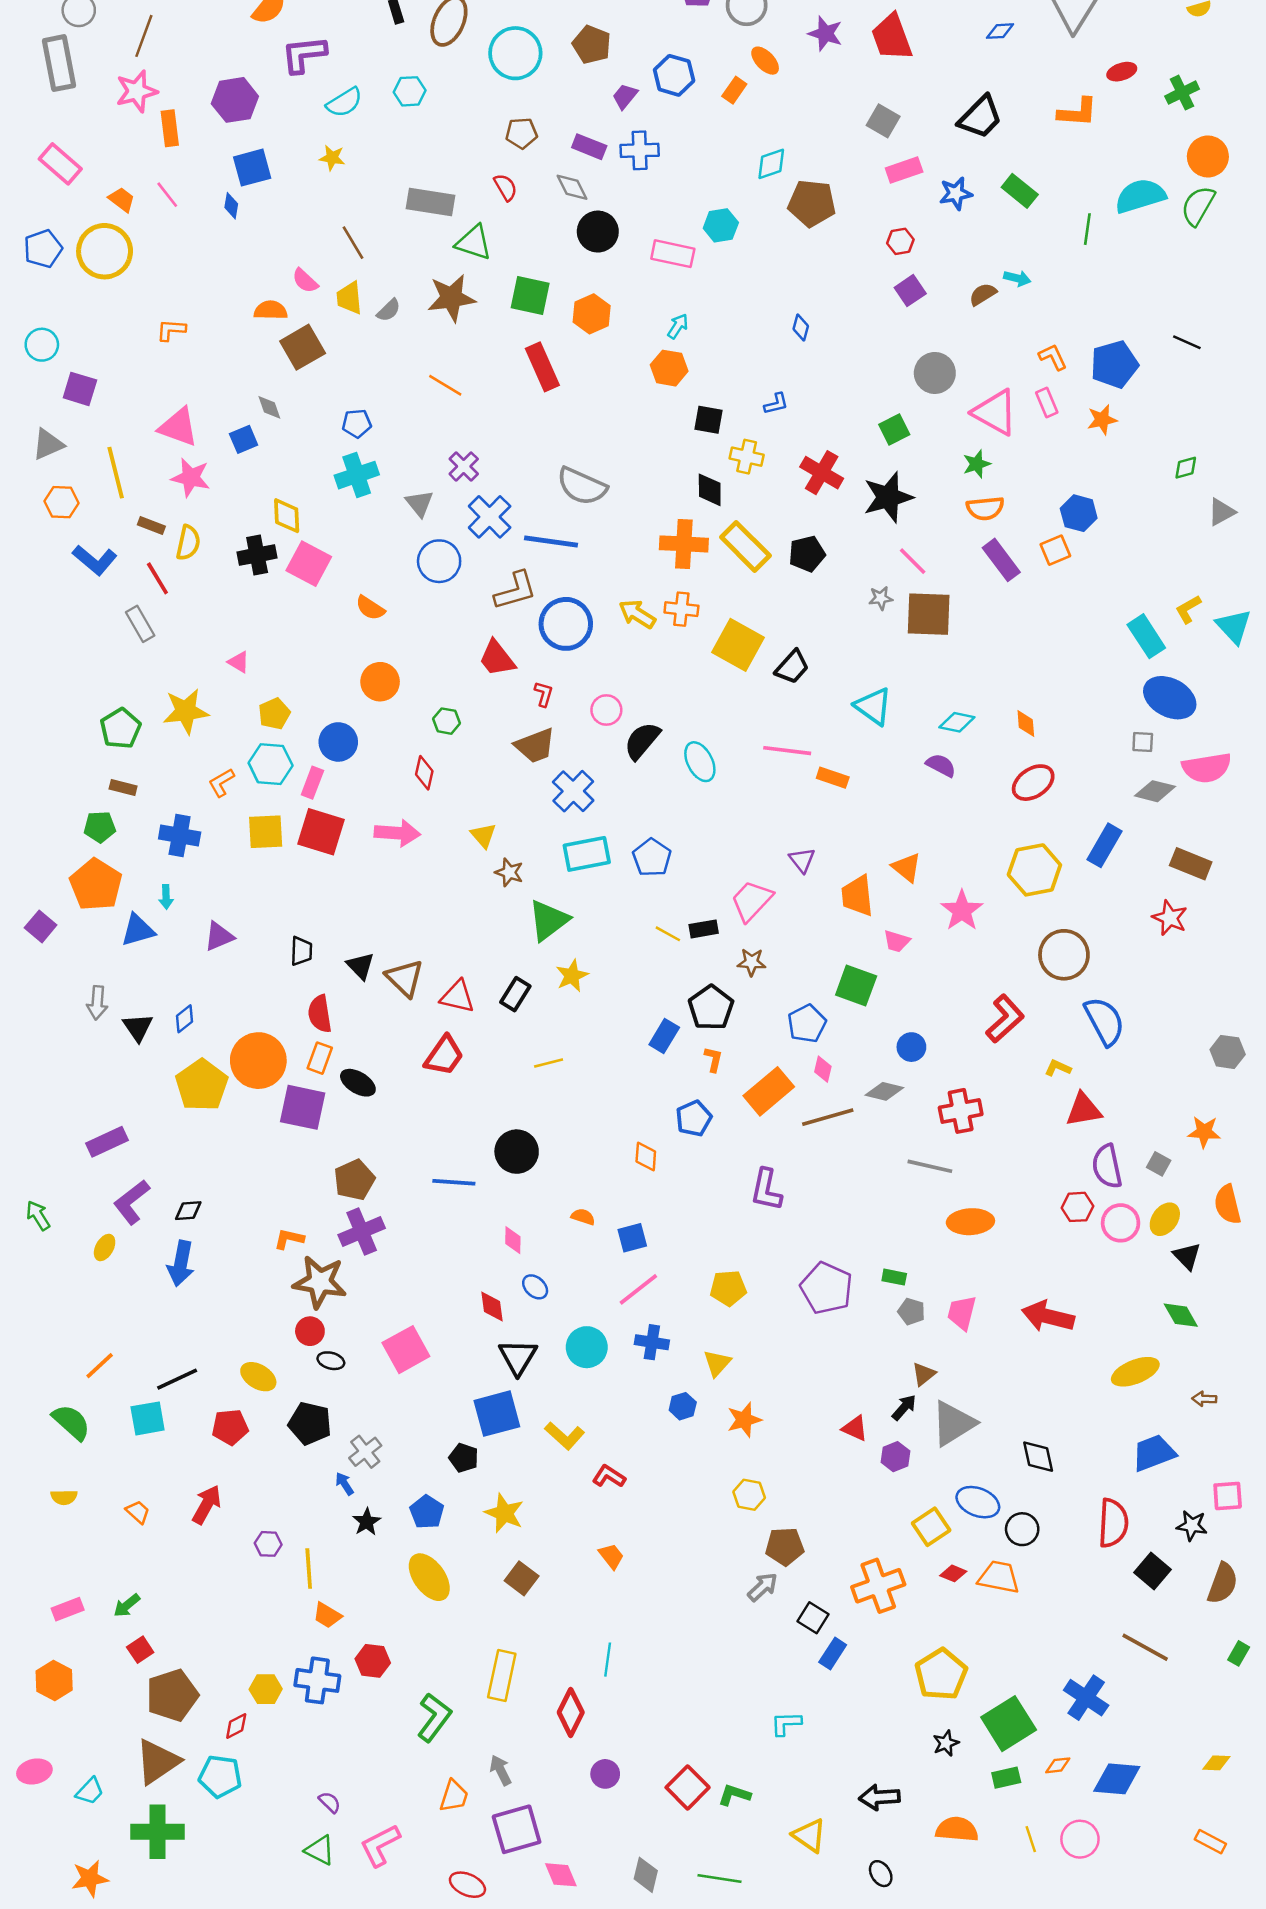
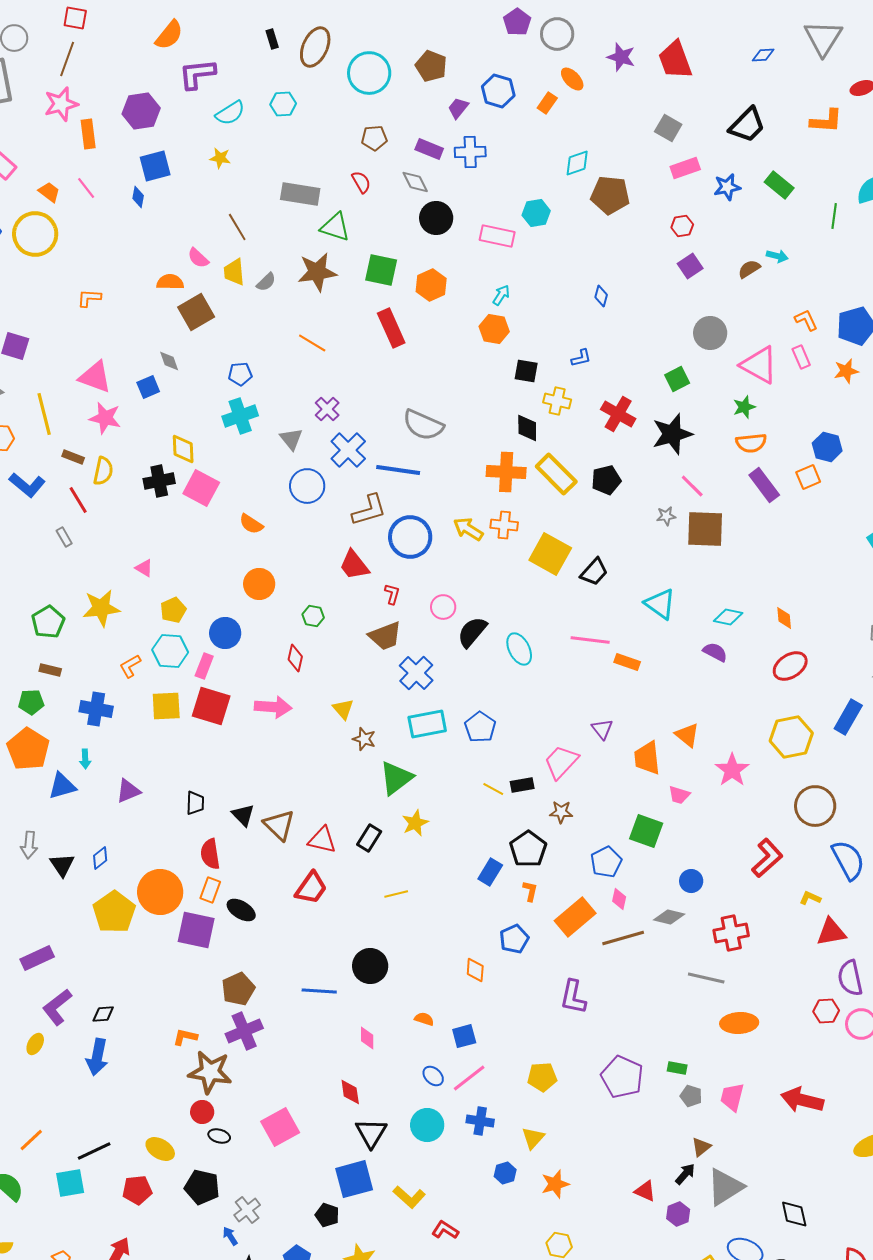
gray rectangle: (140, 624) -> (64, 537), size x0.7
blue ellipse: (535, 1287) -> (433, 1076), moved

